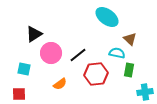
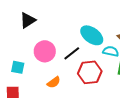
cyan ellipse: (107, 17) -> (92, 35), moved
black triangle: (34, 34) -> (28, 20), moved

